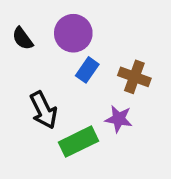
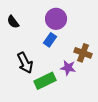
purple circle: (73, 33) -> (56, 19), moved
brown cross: (134, 77) -> (83, 53), moved

